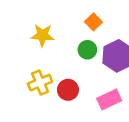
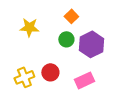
yellow cross: (40, 83) -> (24, 77), moved

